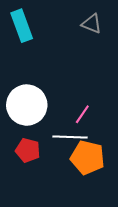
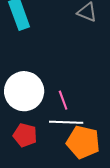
pink line: (82, 114) -> (63, 100), moved, turned -54

